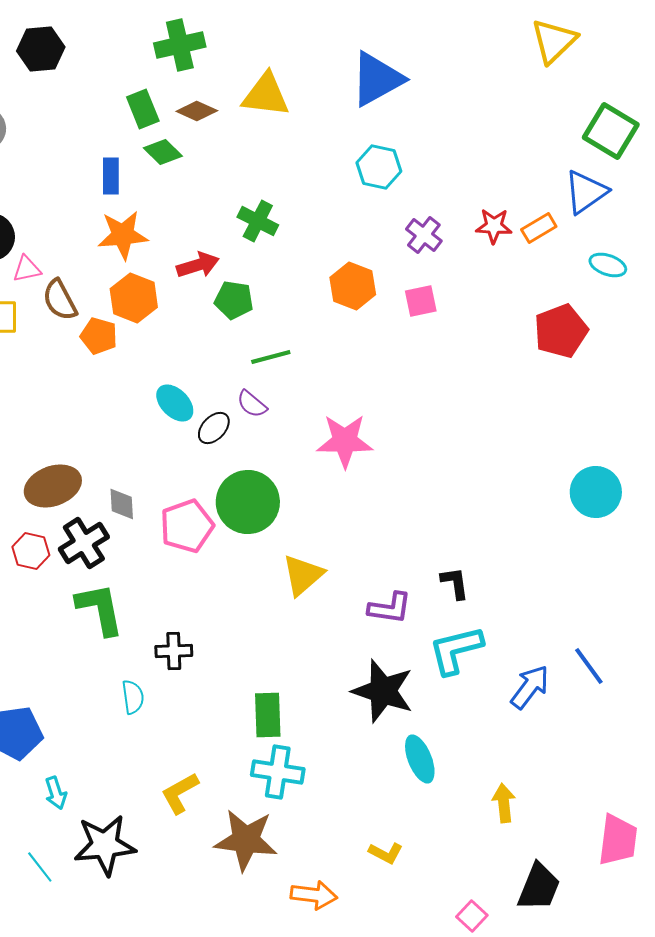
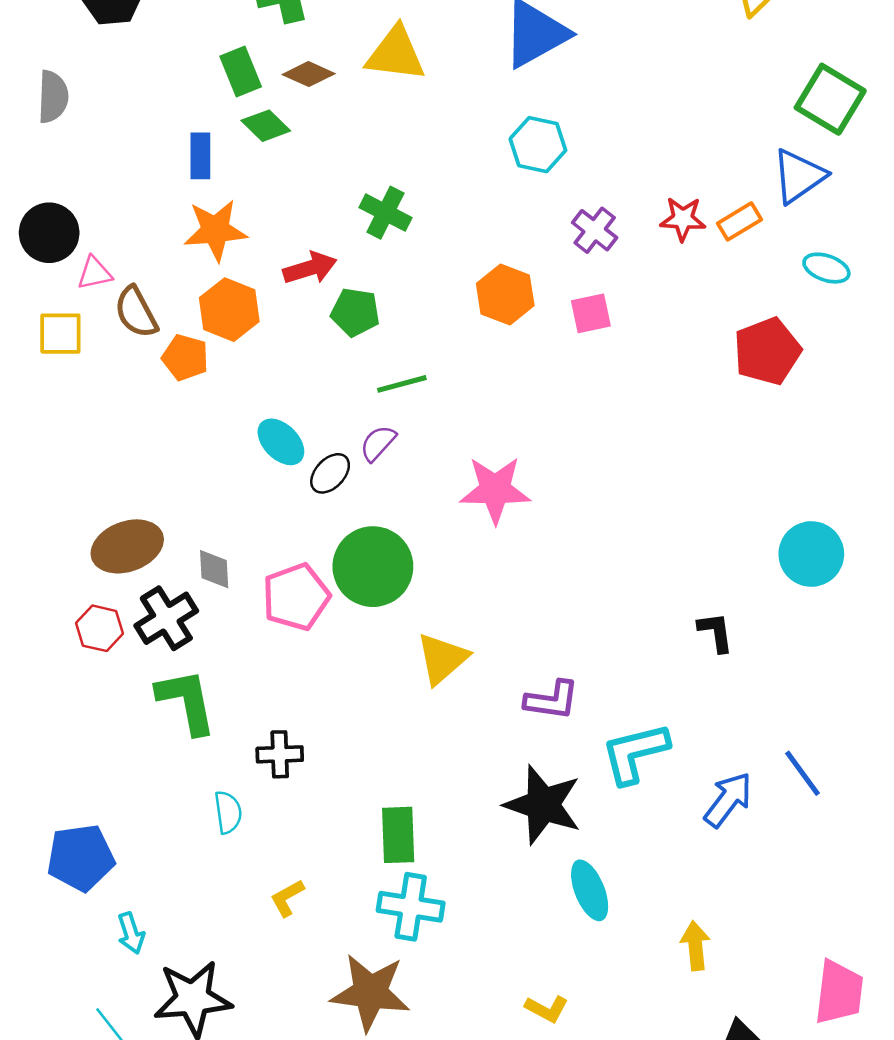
purple semicircle: (252, 404) -> (378, 443), turned 92
black L-shape: (455, 583) -> (716, 632), moved
yellow L-shape: (180, 793) -> (287, 898), moved, size x0.7

